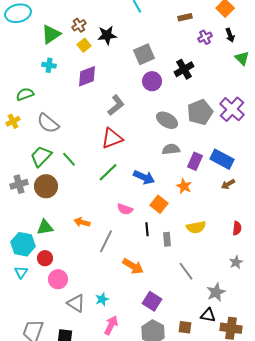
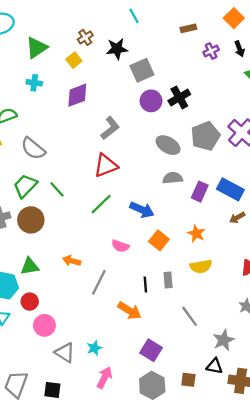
brown cross: (79, 25) -> (85, 37), moved
black star: (107, 35) -> (117, 49), moved
black cross: (184, 69) -> (179, 97), moved
orange star: (184, 186) -> (196, 234), moved
black line: (147, 229) -> (145, 285), moved

